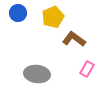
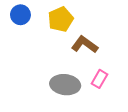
gray ellipse: (37, 74) -> (65, 85), moved

